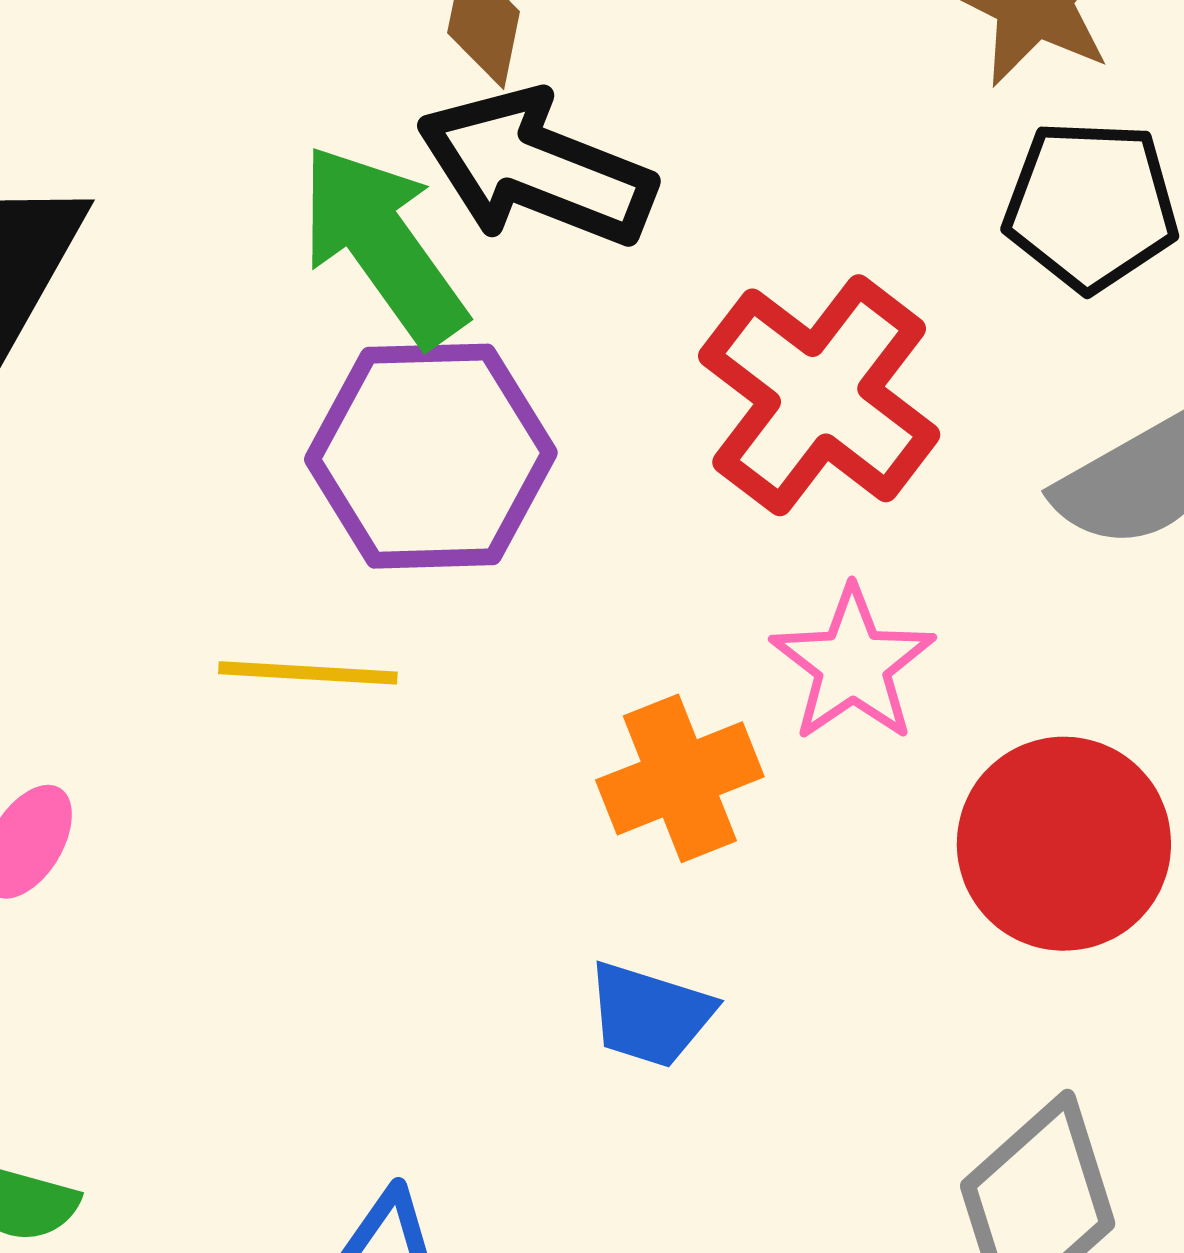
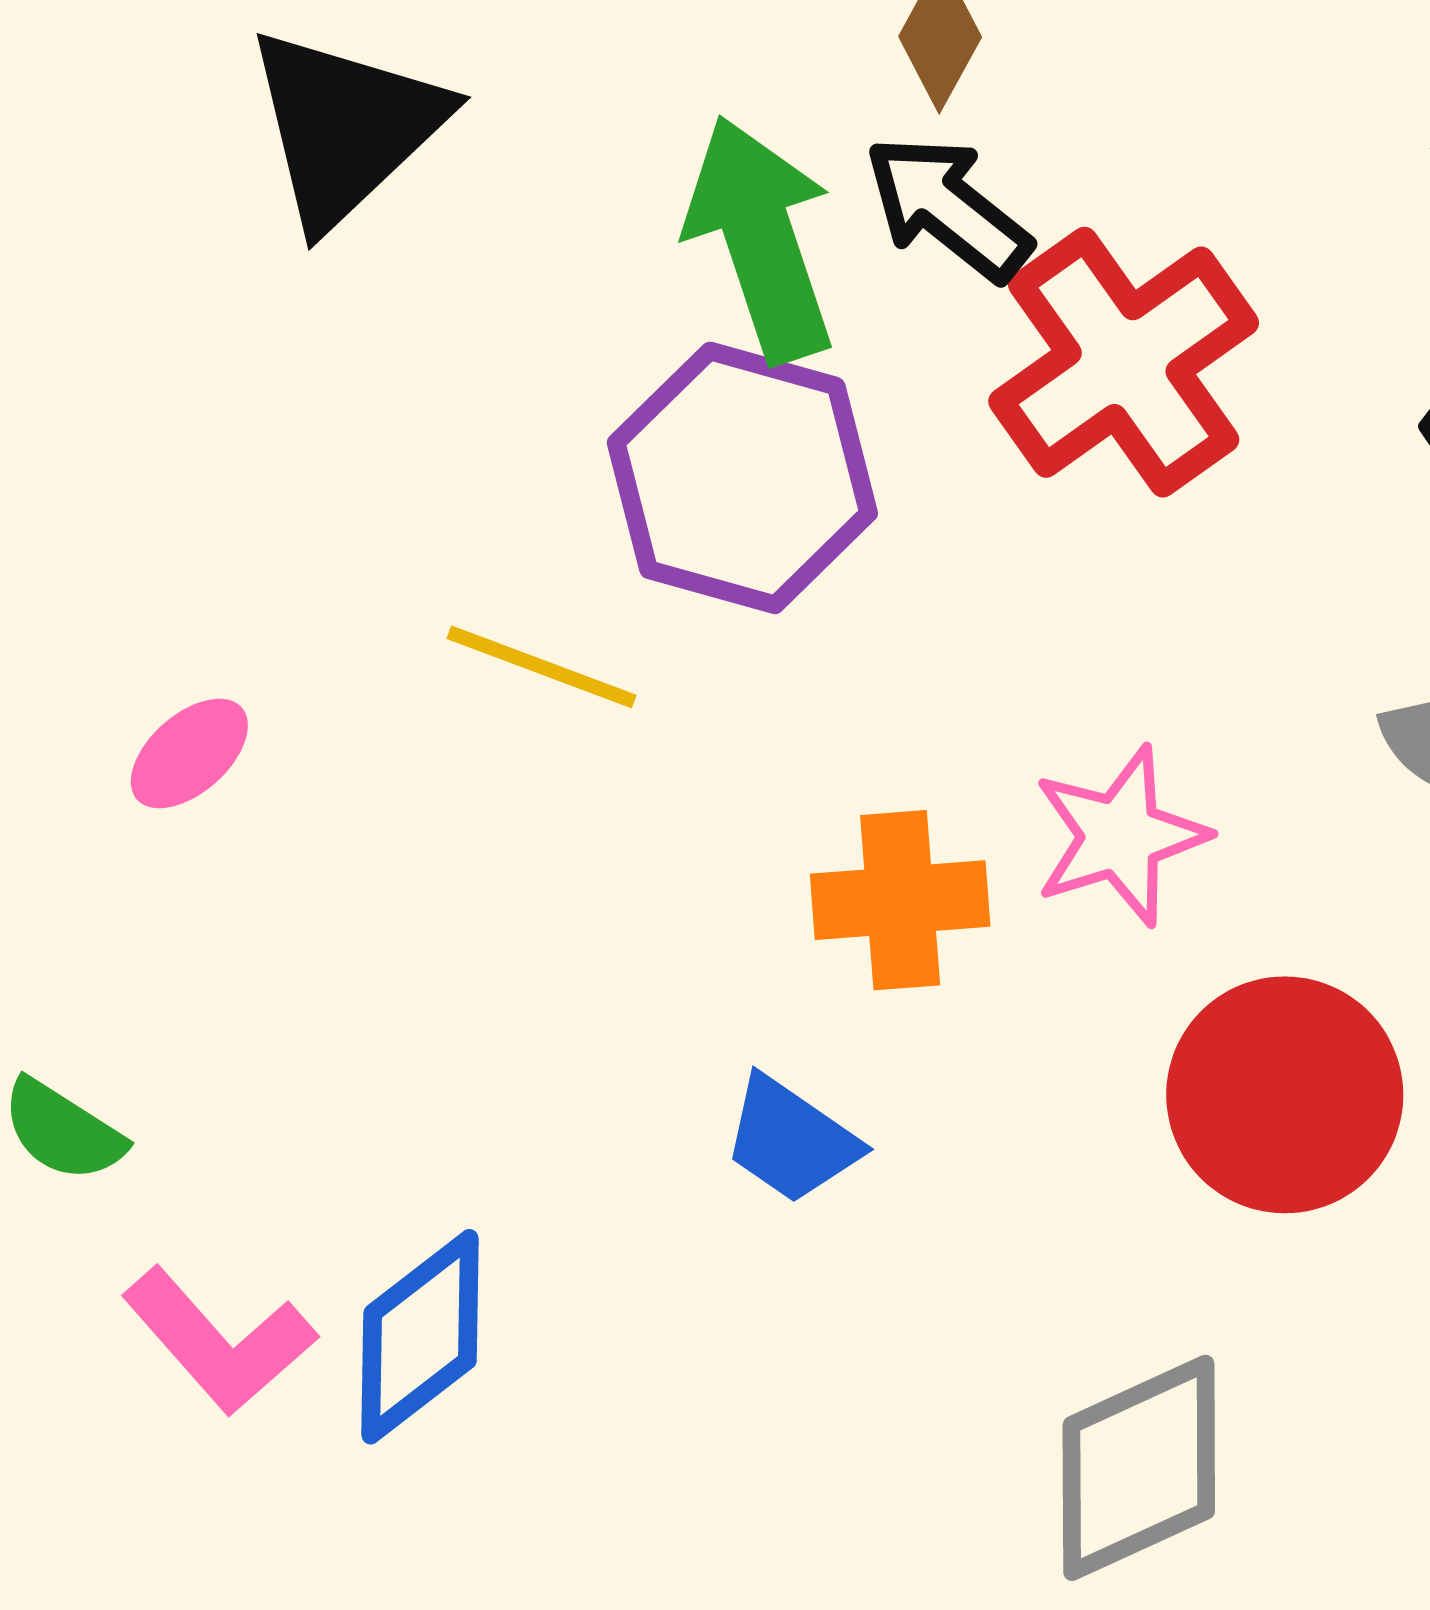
black arrow: (536, 168) -> (948, 208), size x0.7
red cross: (819, 395) -> (1124, 362), moved

